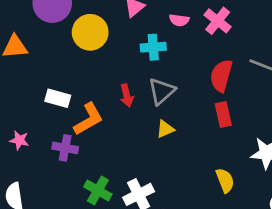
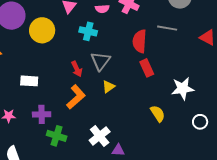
cyan cross: (153, 47) -> (88, 31), turned 30
orange L-shape: (88, 119) -> (76, 97), moved
green cross: (98, 190) -> (57, 136), moved

